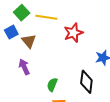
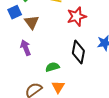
black diamond: (86, 82) -> (78, 52), moved
green semicircle: (52, 85) -> (52, 67), turned 48

